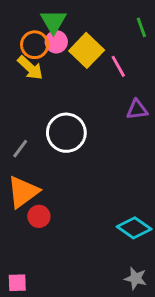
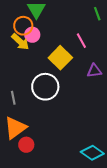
pink circle: (56, 42) -> (32, 35), moved
yellow square: (87, 50) -> (60, 58), moved
gray line: (20, 149) -> (13, 98), turned -48

